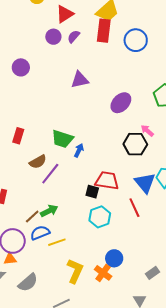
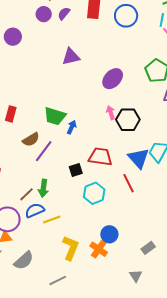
purple circle: (21, 67) -> (13, 37), moved
pink arrow: (147, 131) -> (111, 113), moved, turned 32
black square: (92, 192) -> (76, 170), moved, turned -32
green arrow: (49, 211) -> (43, 188), turned 126

